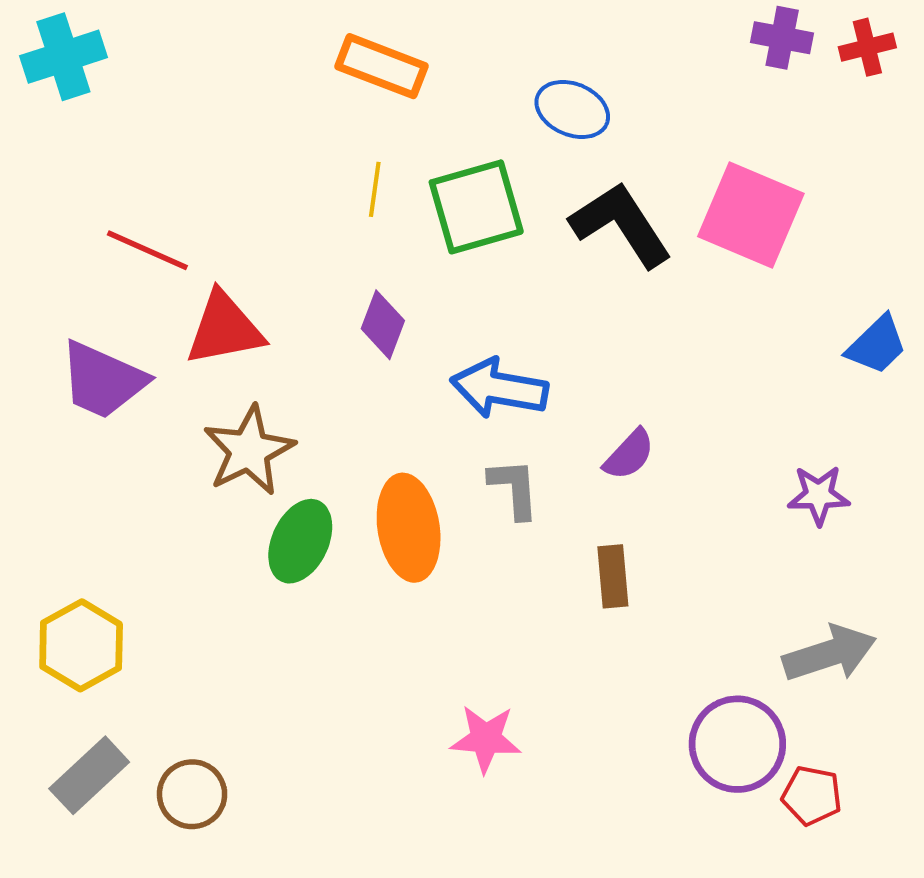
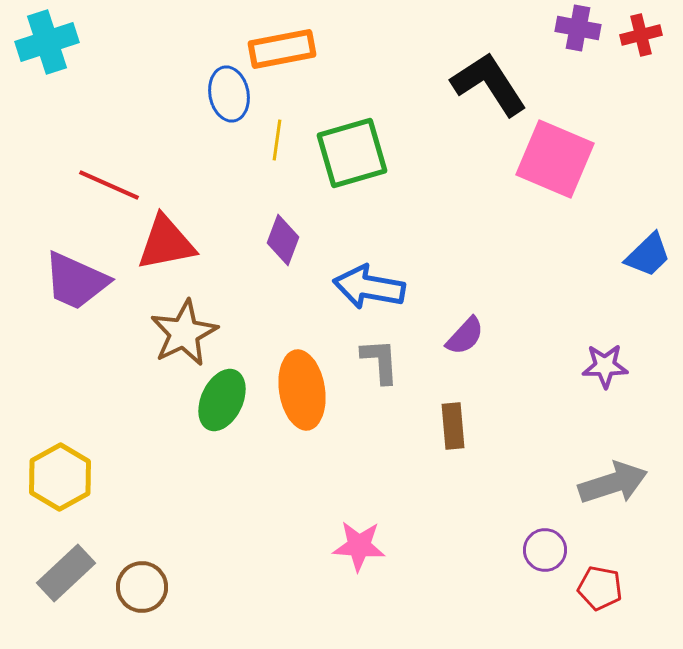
orange rectangle: (381, 66) -> (282, 49), turned -32
blue ellipse: (572, 109) -> (229, 94), moved, turned 56
black L-shape: (621, 225) -> (489, 84), moved
purple circle: (737, 744) -> (545, 550), size x0.6

